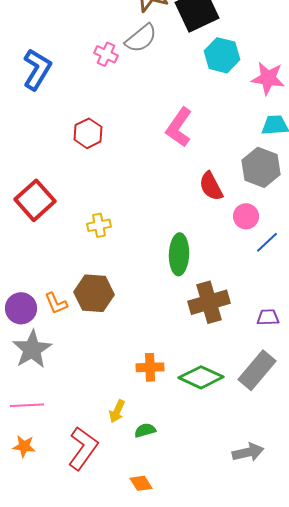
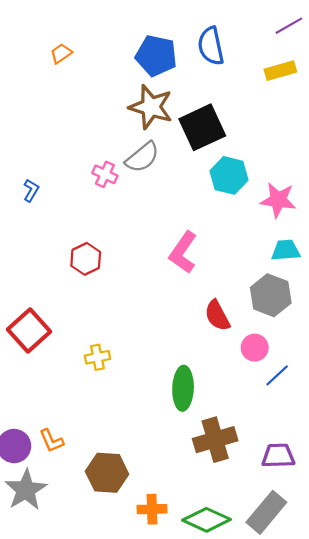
blue L-shape: (37, 69) -> (31, 190), size x0.5
brown hexagon: (94, 293) -> (107, 473), moved
purple trapezoid: (268, 317) -> (278, 456), size x1.4

